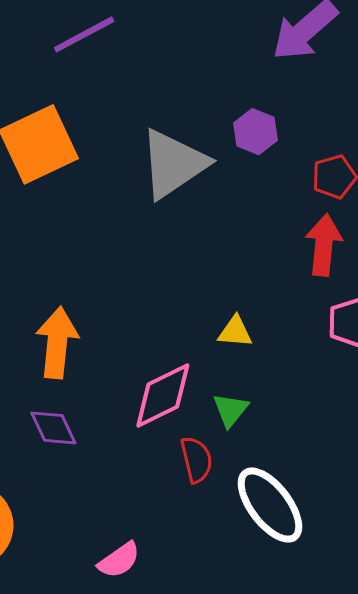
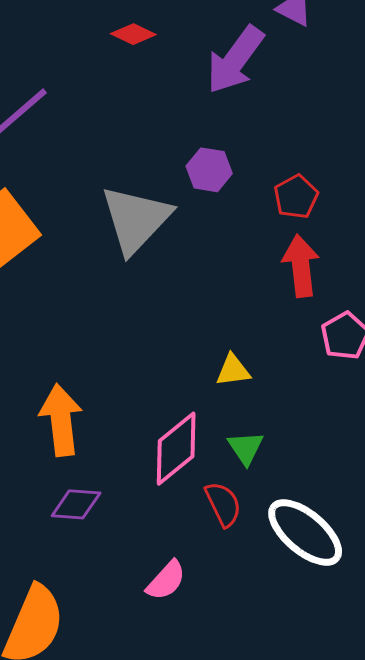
purple diamond: (53, 428) -> (76, 504), turned -48
pink semicircle: (119, 560) -> (166, 580), moved

